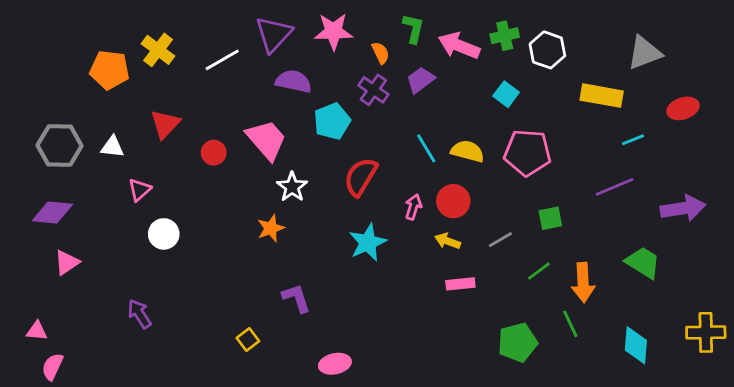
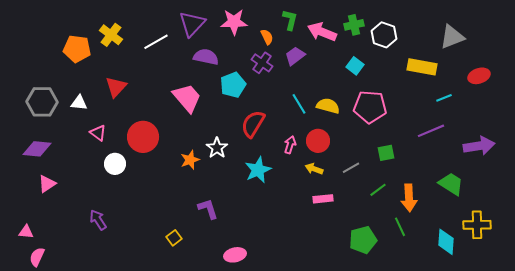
red circle: (214, 153) -> (143, 137), moved, size x1.8
white star: (292, 187) -> (217, 148), moved
pink triangle: (139, 190) -> (98, 133), turned -42
yellow cross: (706, 332) -> (477, 225), moved

